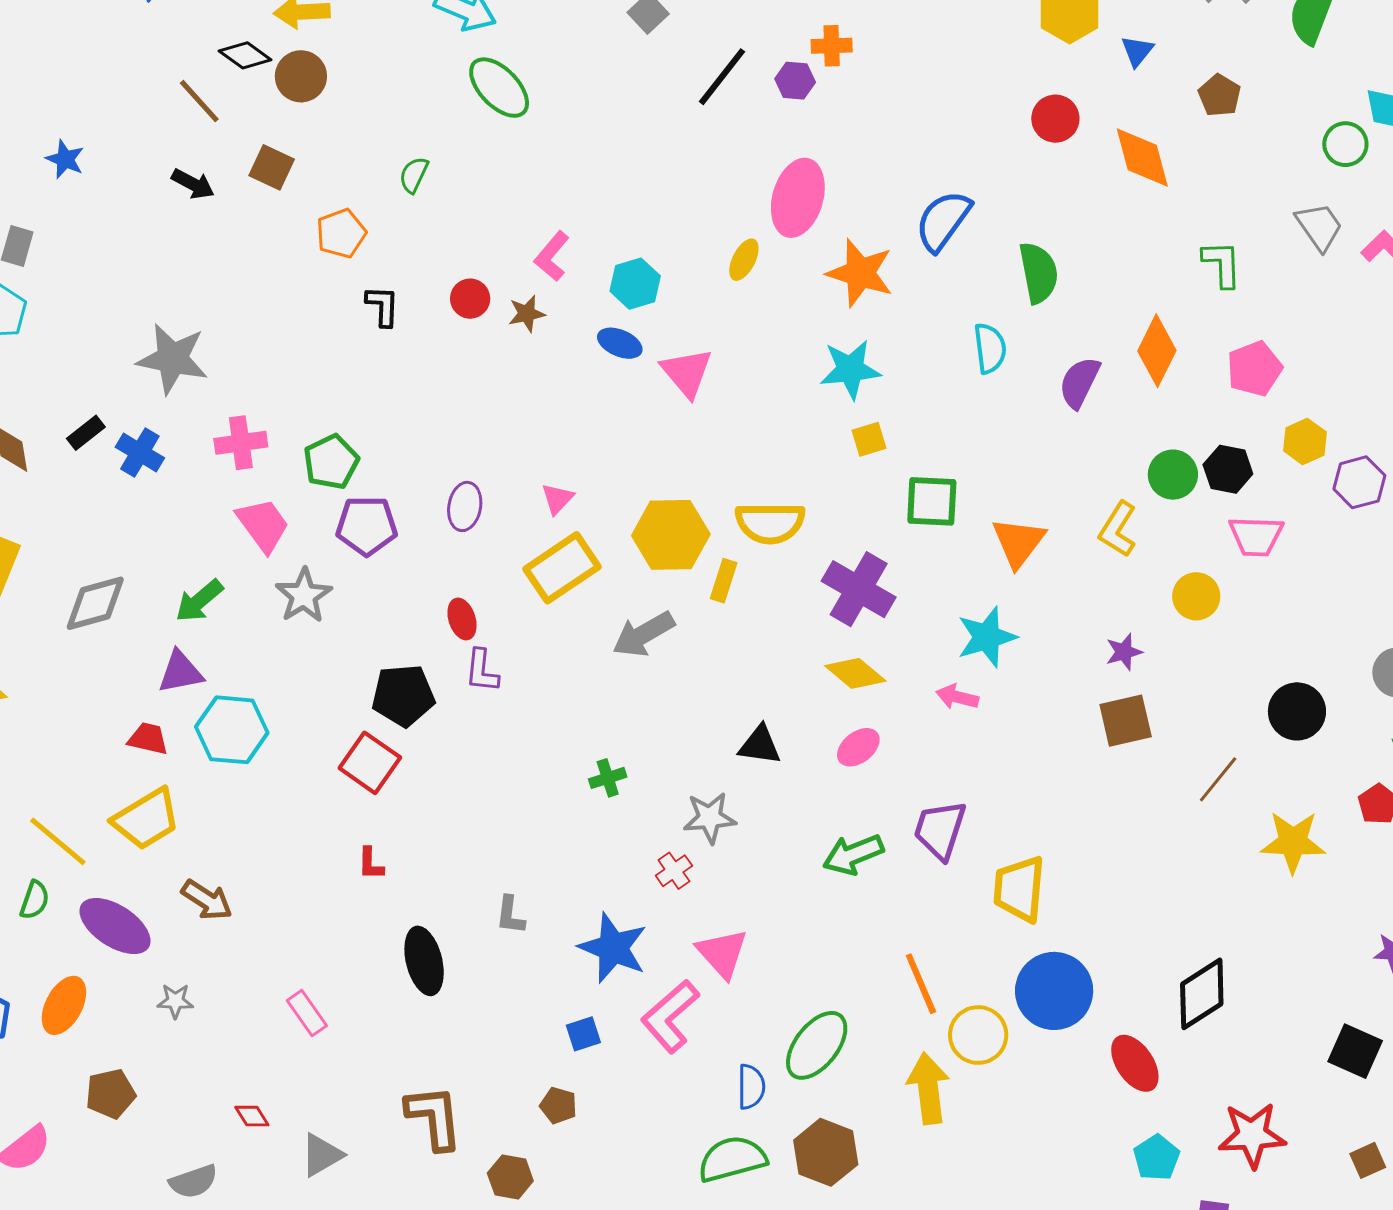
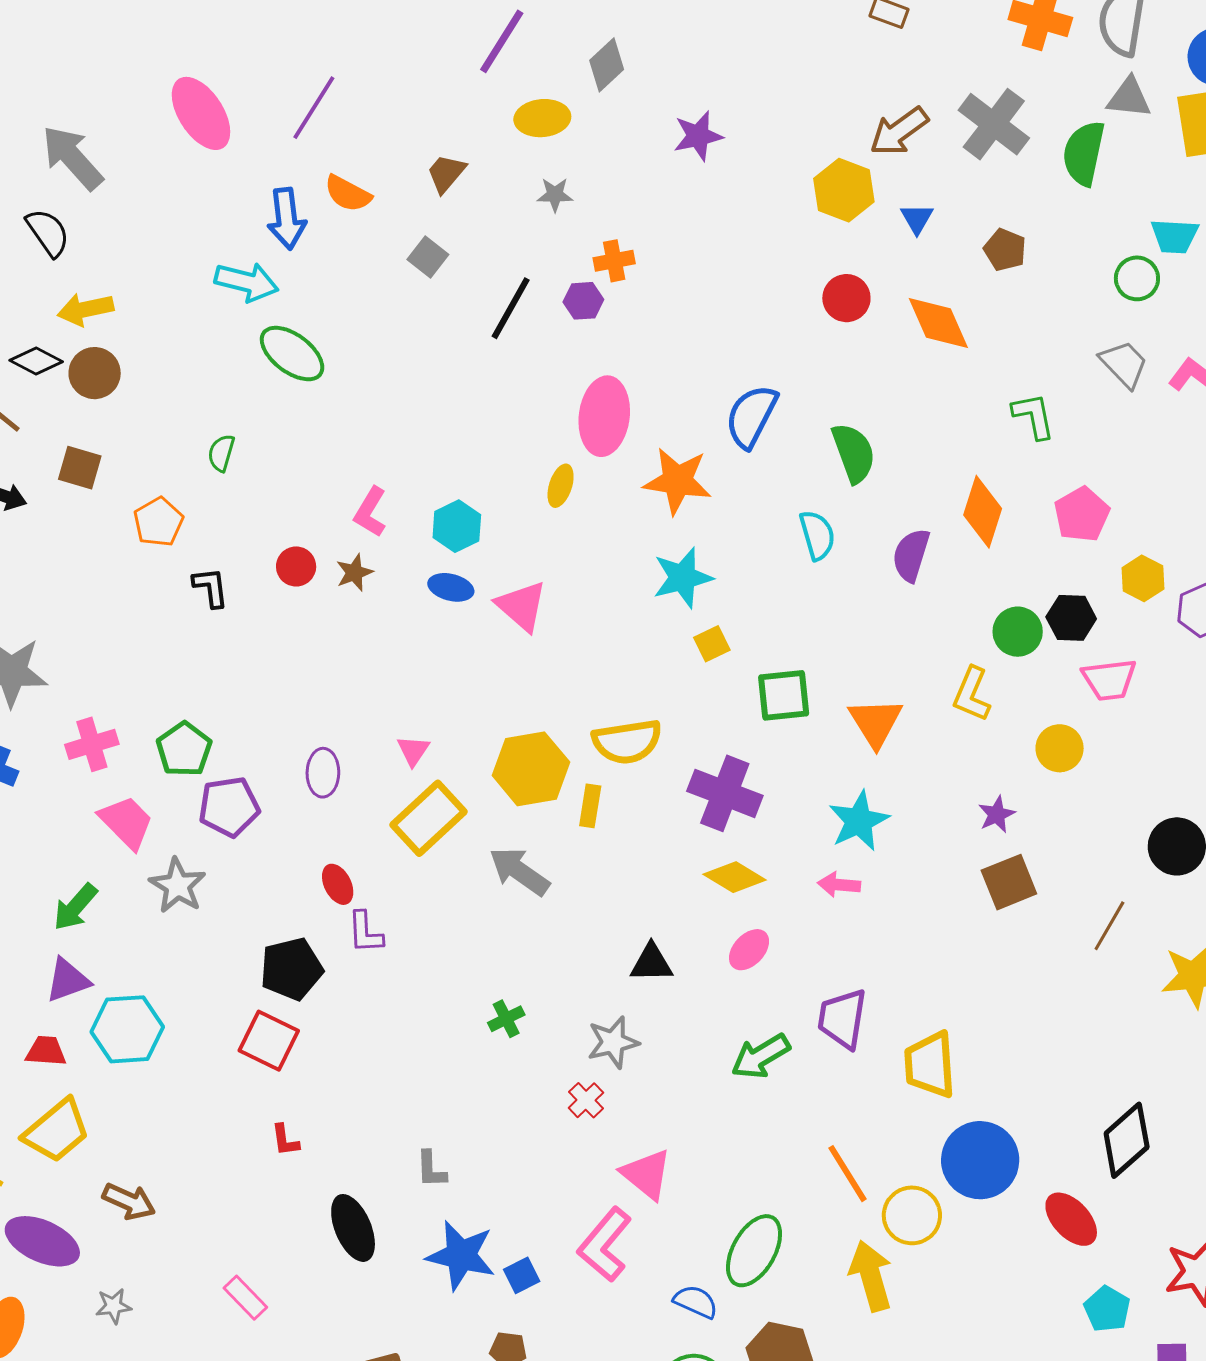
gray arrow: (644, 634) -> (519, 871), turned 74
blue star: (613, 948) -> (461, 1255), moved
blue semicircle: (751, 1087) -> (696, 1302), turned -57

